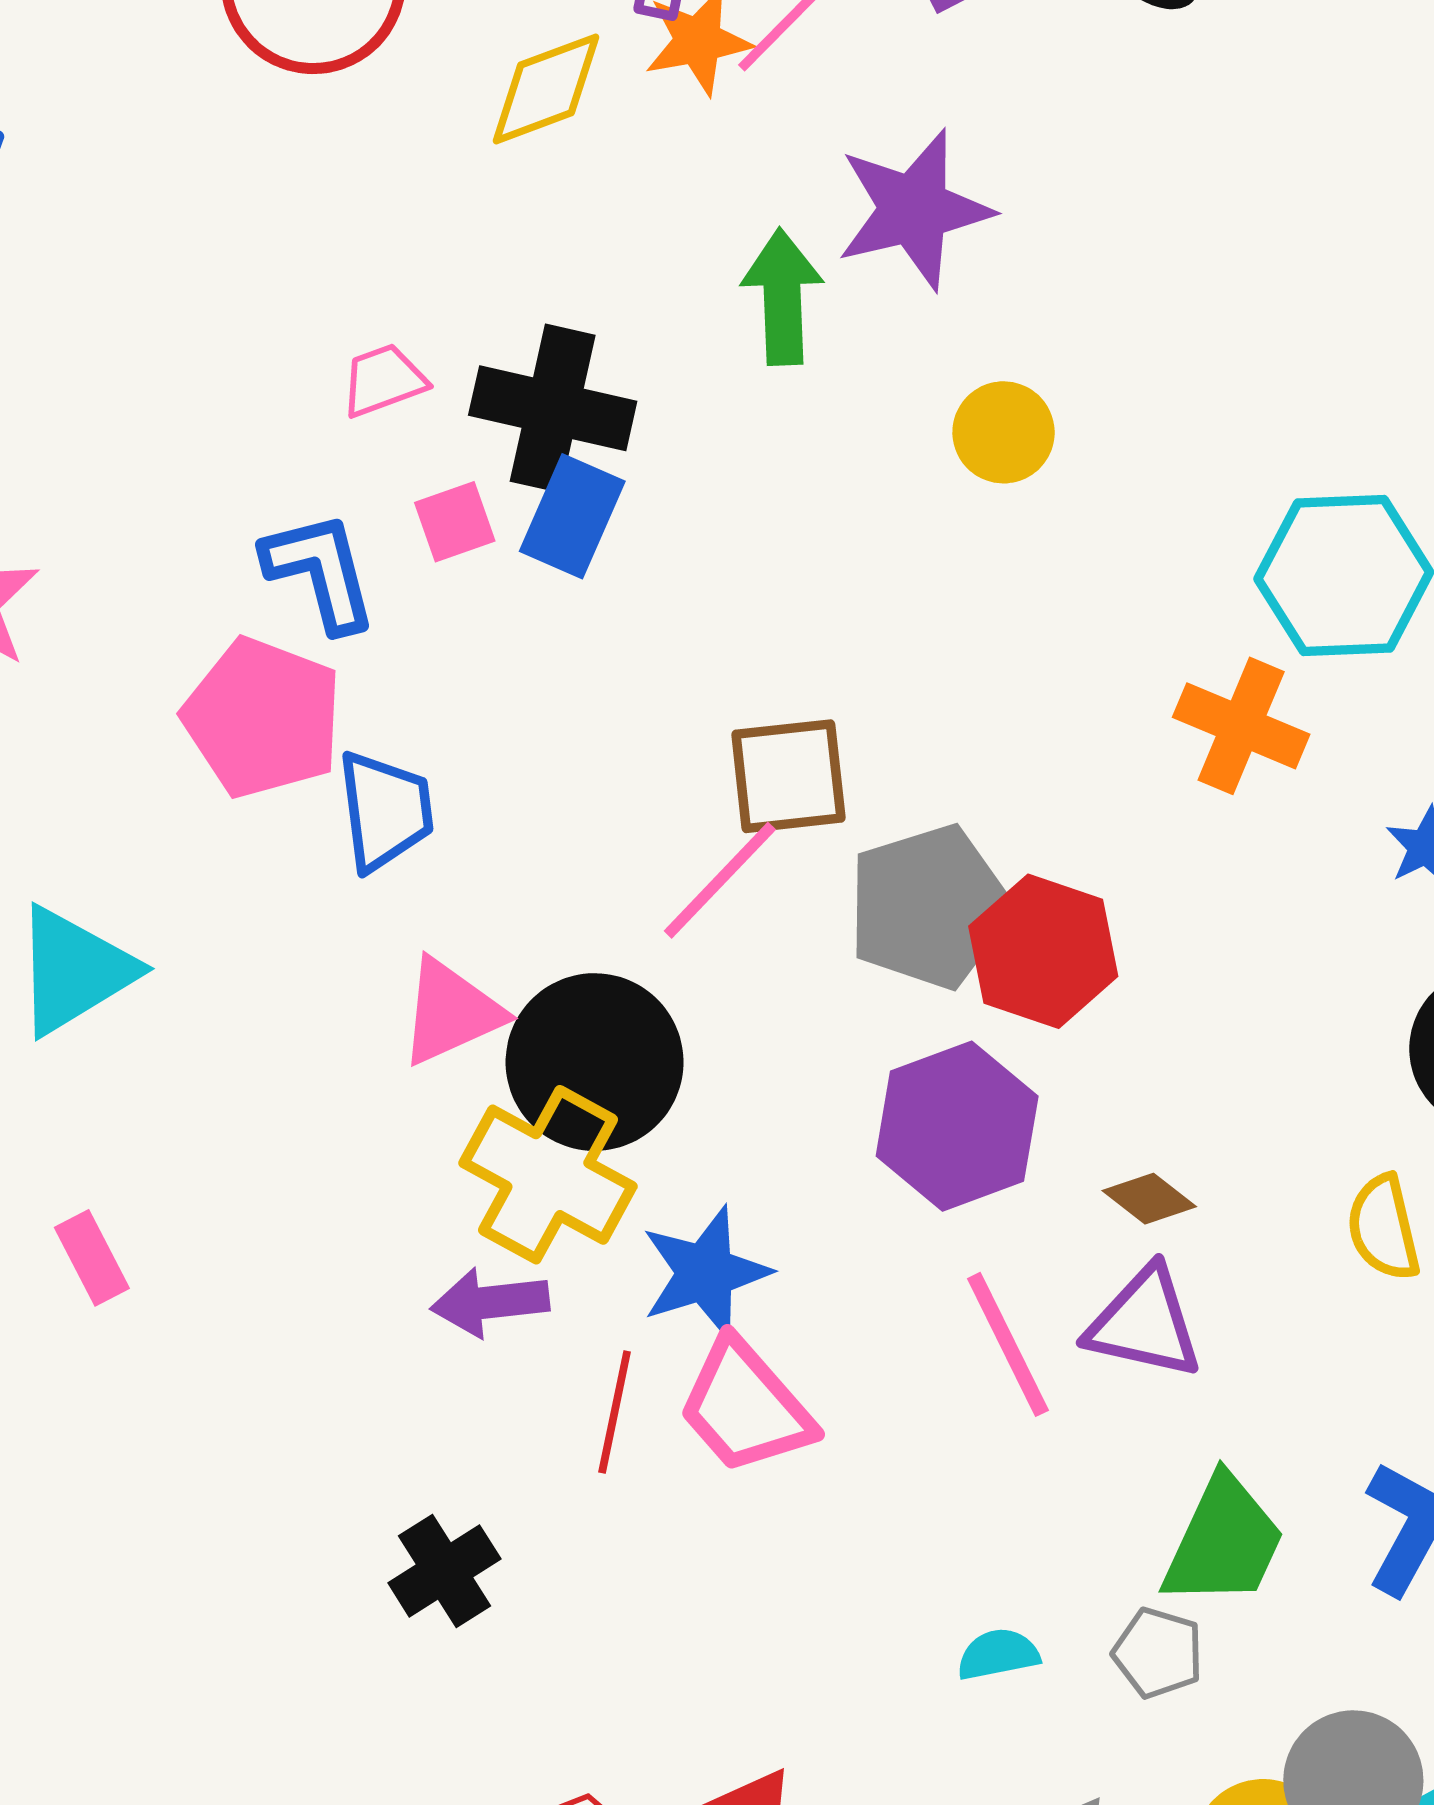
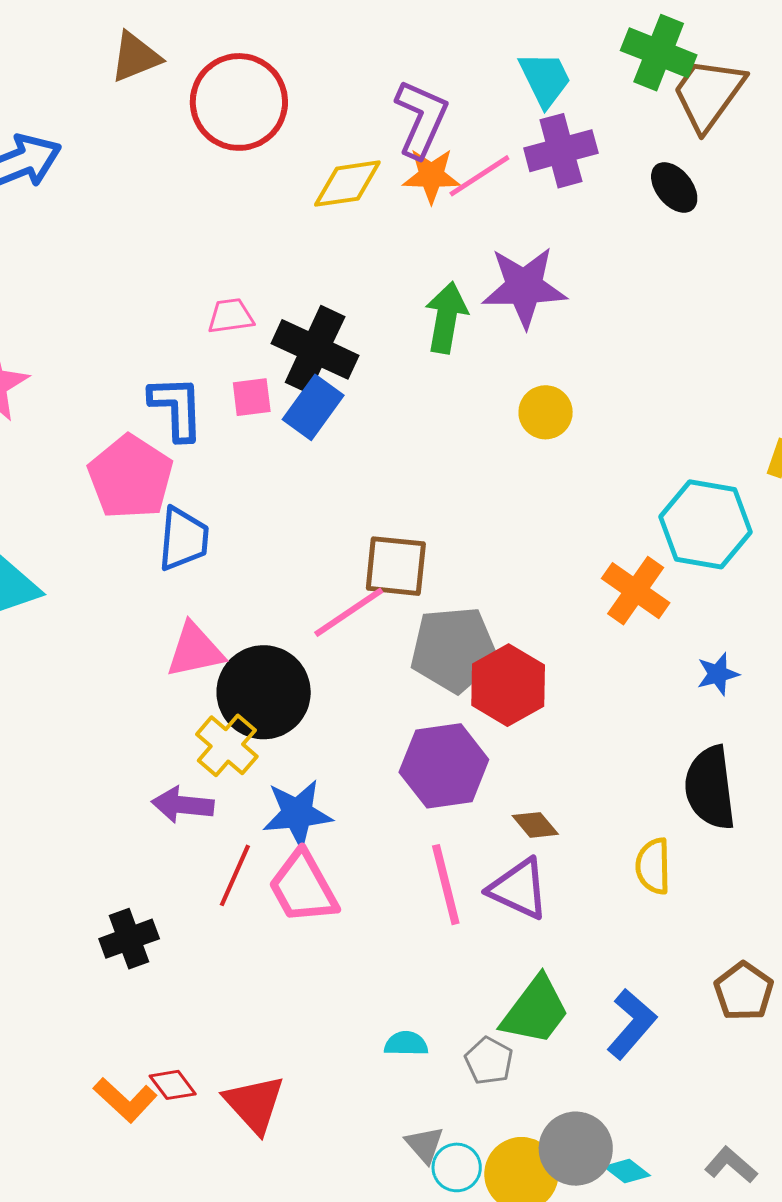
yellow cross: (548, 1175) -> (227, 745), size x0.7

